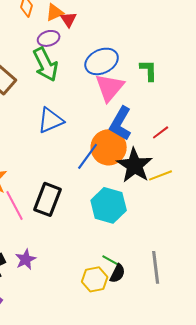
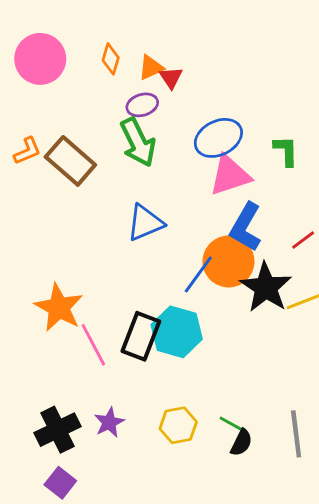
pink triangle: (110, 87) -> (230, 175), turned 32
cyan hexagon: (109, 205) -> (177, 332), moved
yellow hexagon: (95, 279) -> (178, 425), moved

